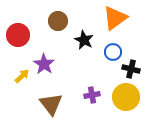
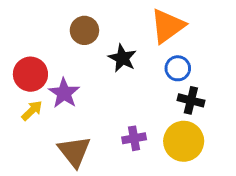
red circle: (18, 35) -> (30, 74), moved
blue circle: (113, 52) -> (178, 68), moved

